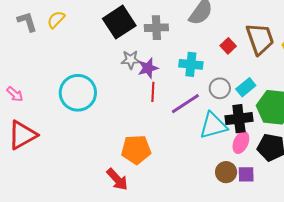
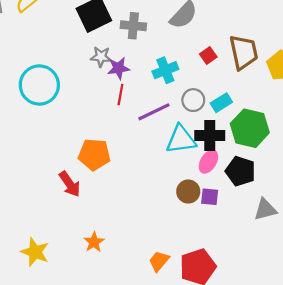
cyan cross: (191, 64) -> (165, 70), turned -35

